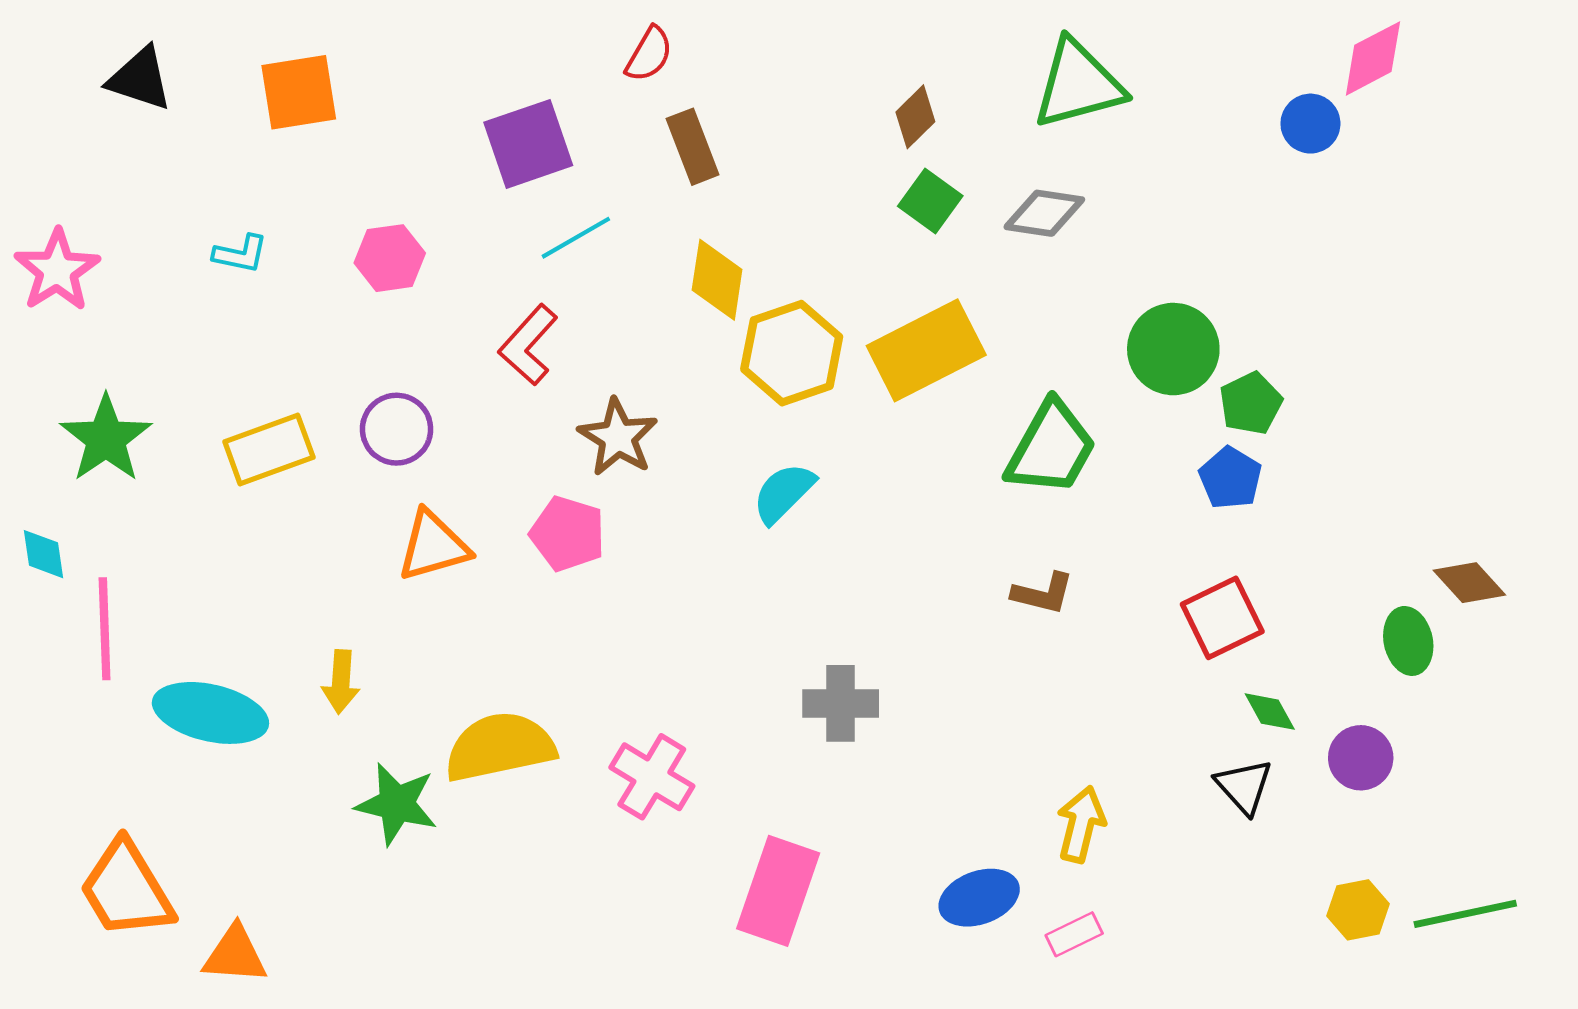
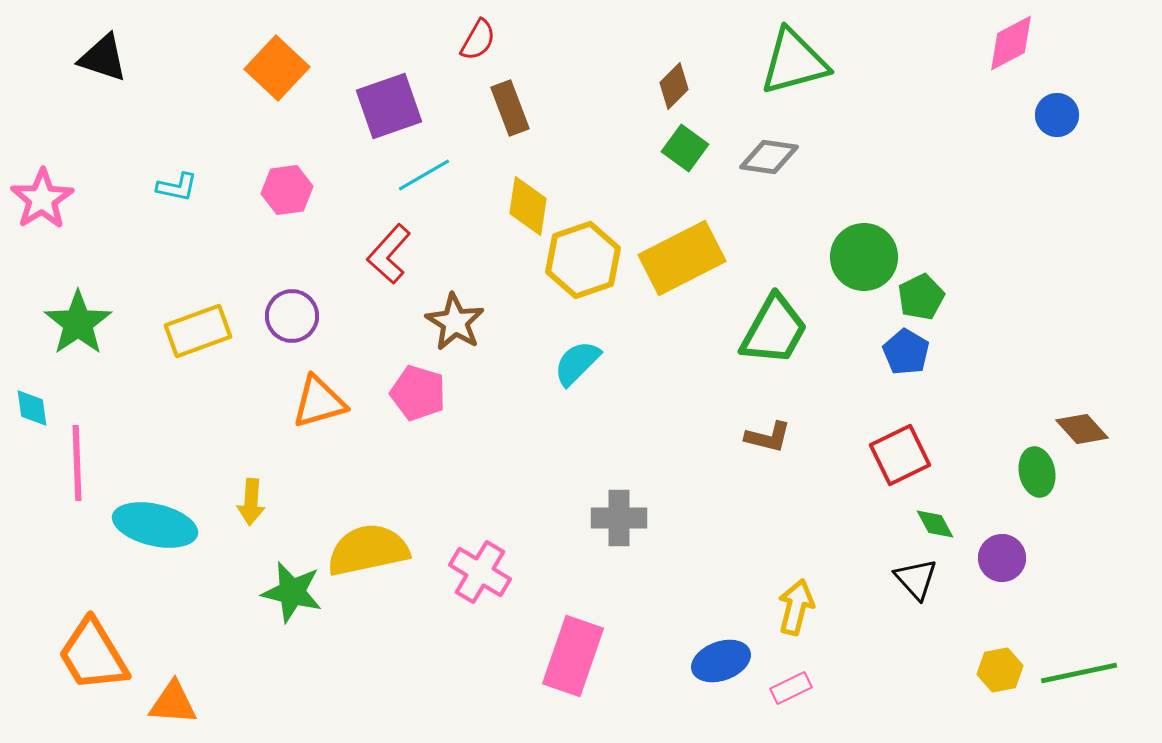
orange square: (299, 92) -> (277, 68), moved, turned -38
blue circle: (1310, 124) -> (1057, 115), moved

